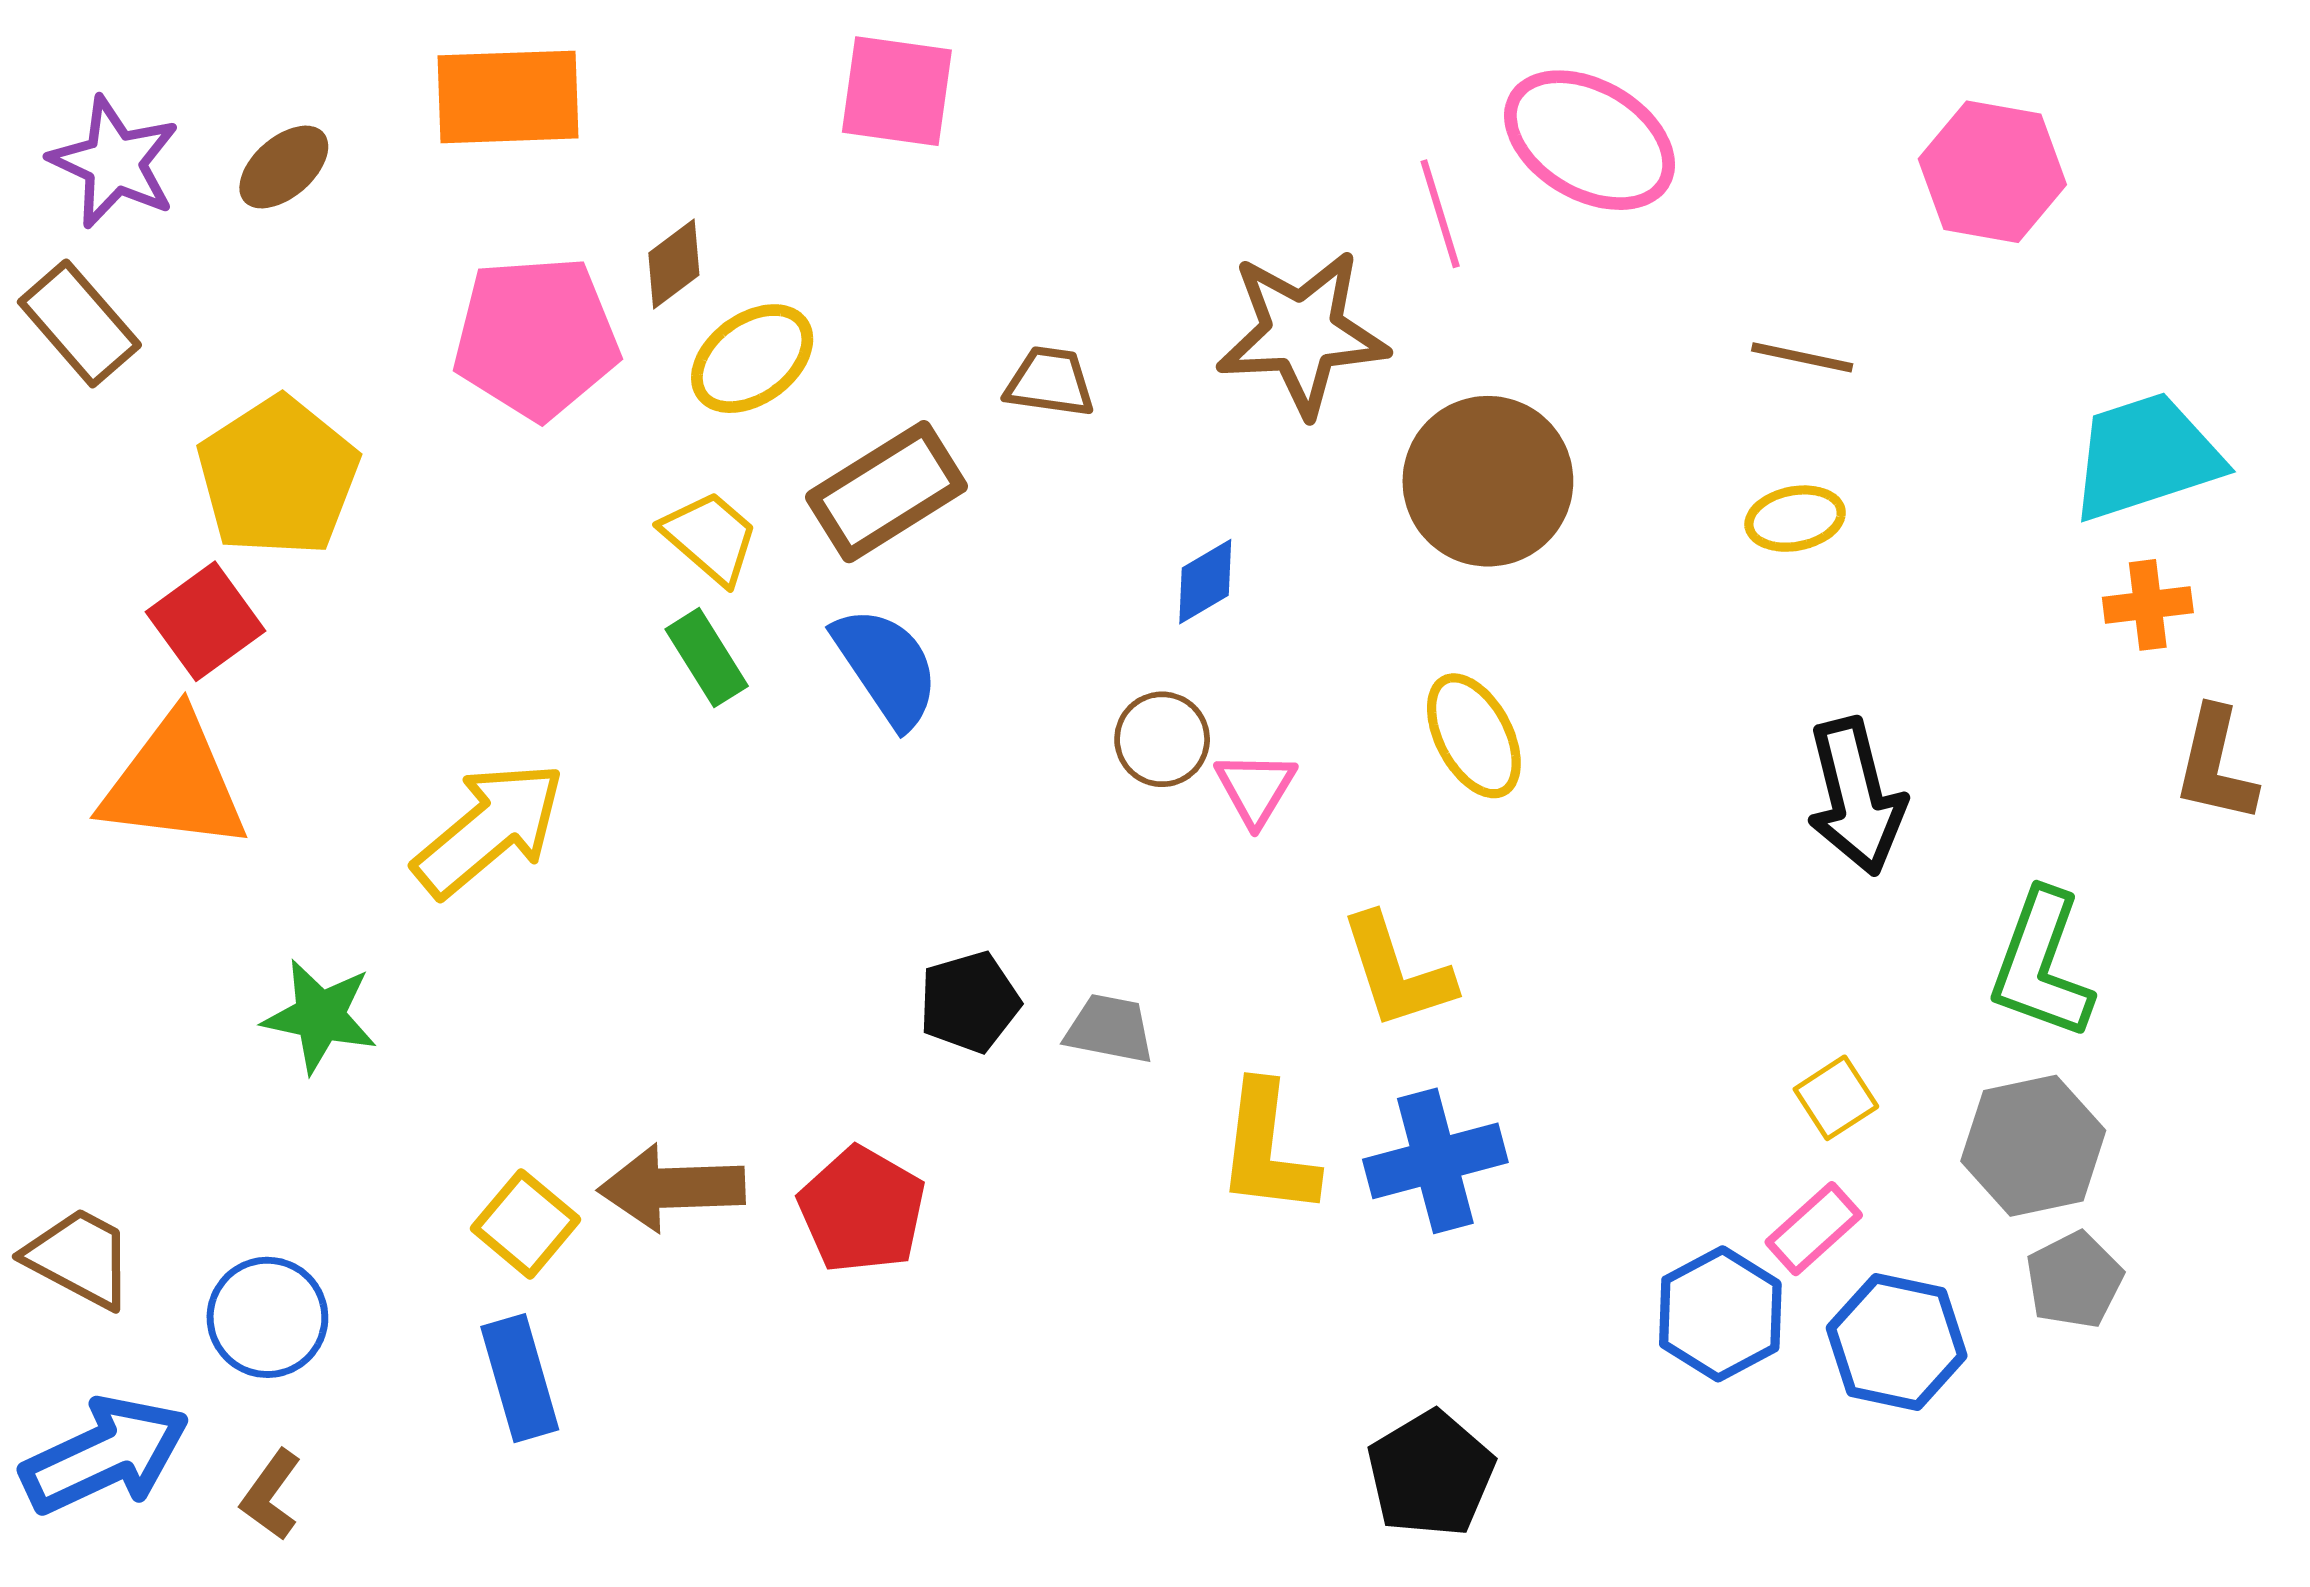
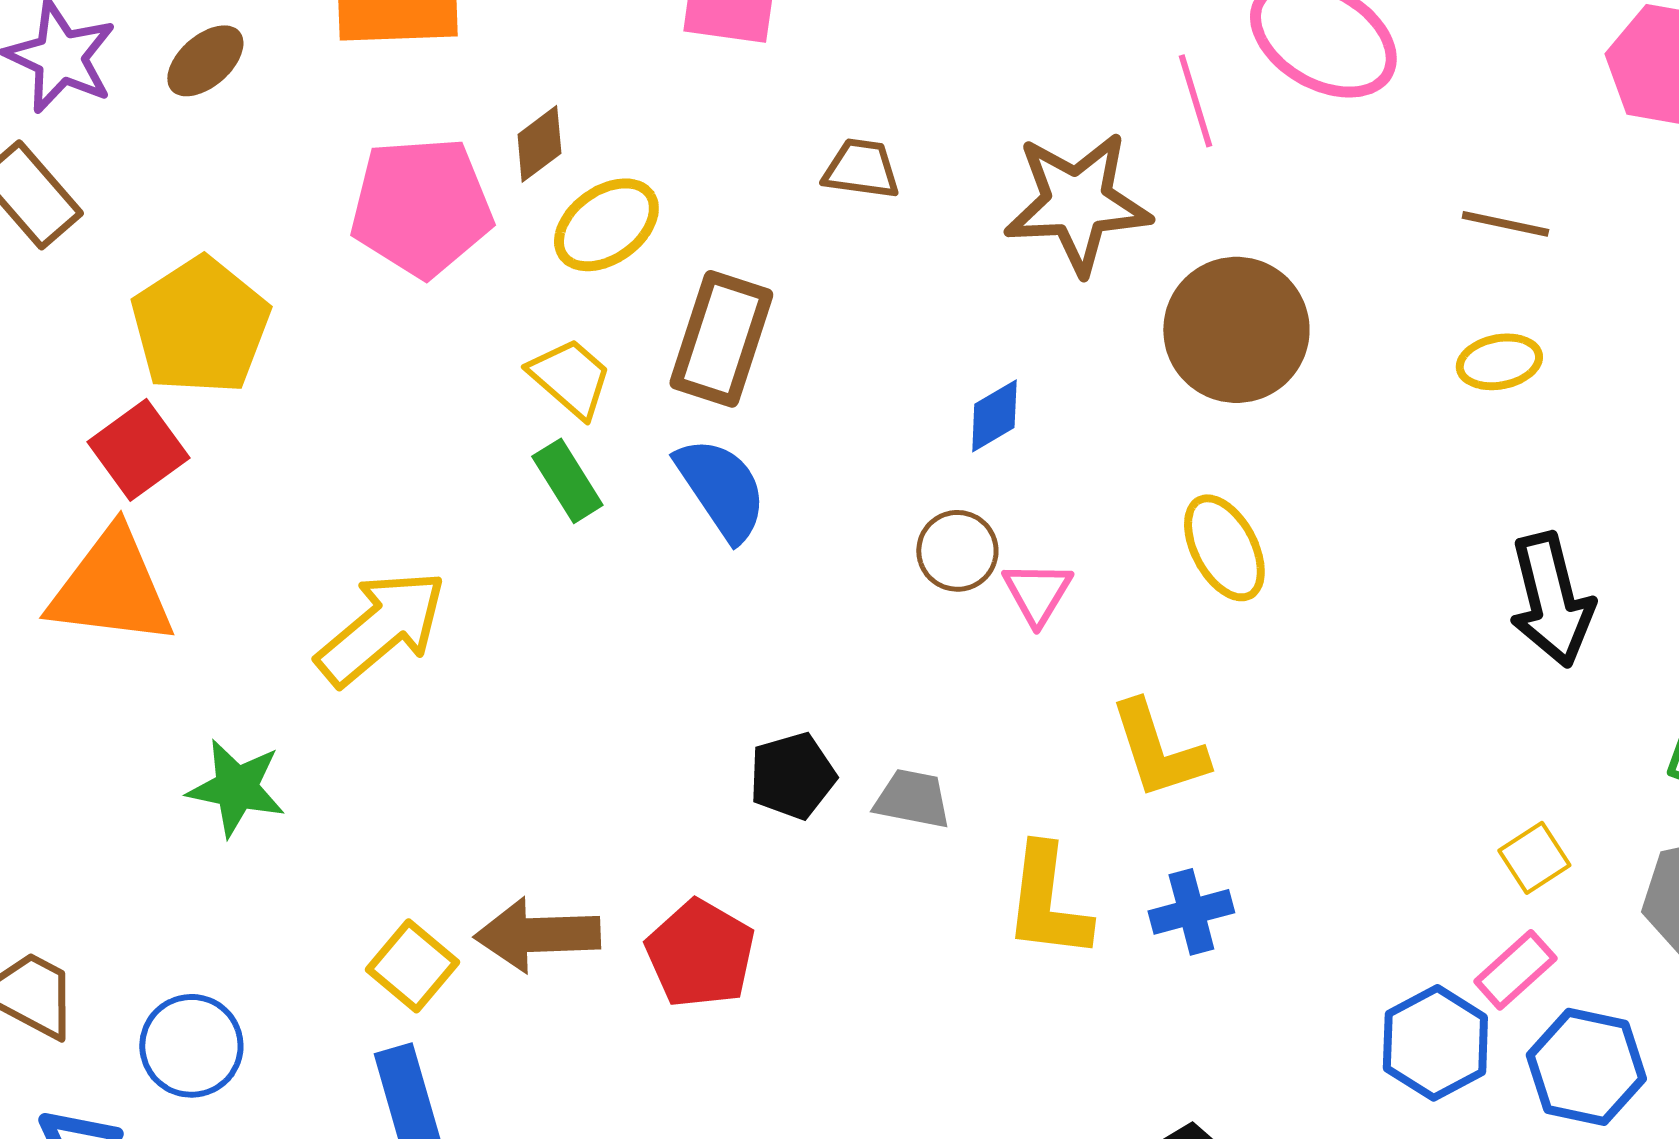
brown trapezoid: (1050, 382) -> (861, 169), moved
brown rectangle: (886, 492) -> (721, 339), turned -40
blue cross: (1435, 1161) -> (1191, 912), size x0.7

